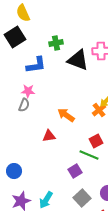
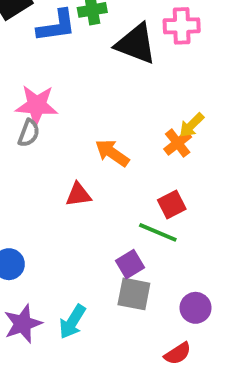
blue L-shape: (36, 65) -> (57, 26), moved
pink star: (28, 91) -> (37, 105), size x1.5
gray square: (82, 198) -> (134, 294), moved, turned -36

